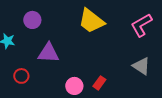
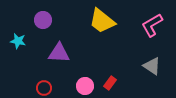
red circle: (21, 76) -> (44, 88), moved

